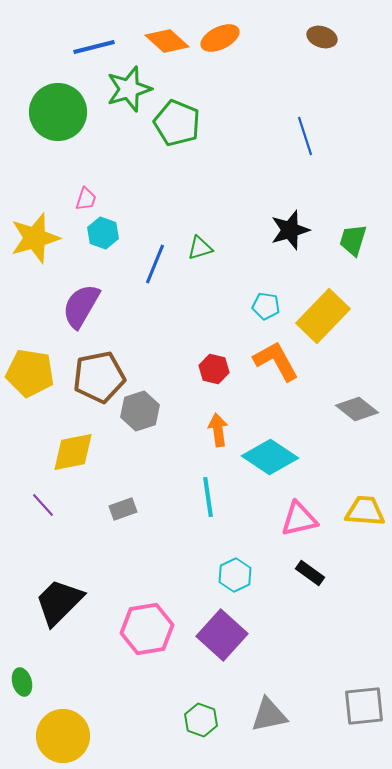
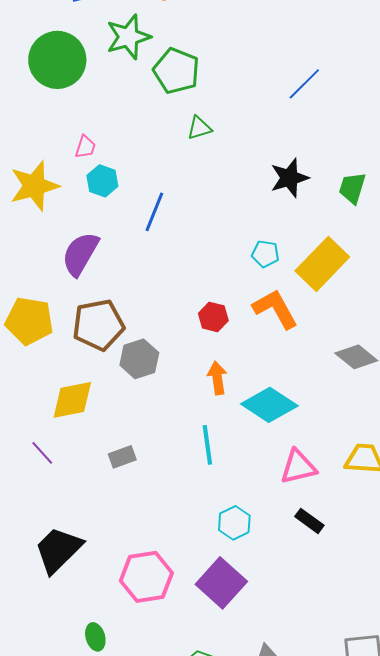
blue line: (305, 136) -> (304, 84), turned 63
green triangle: (200, 248) -> (199, 128), moved
green ellipse: (22, 682) -> (95, 637), moved

